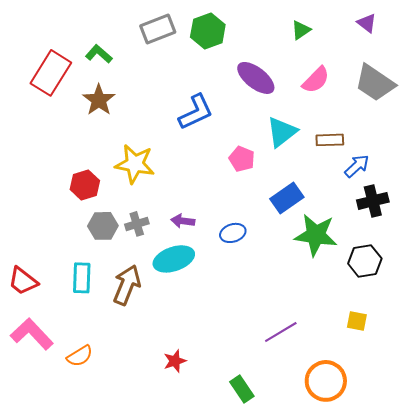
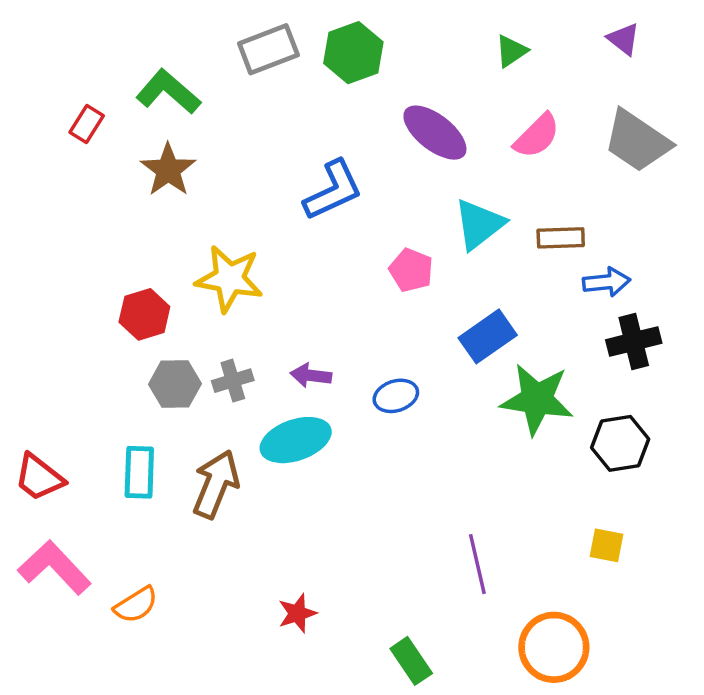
green L-shape: (99, 54) -> (168, 92), size x1.4
red rectangle: (51, 73) -> (87, 124), size x0.5
blue arrow: (357, 166) -> (607, 282), turned 36
purple line: (281, 332) -> (477, 564), turned -72

